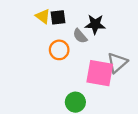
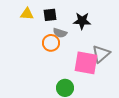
yellow triangle: (43, 16) -> (27, 14), moved, turned -32
gray semicircle: (80, 36) -> (60, 33), moved, turned -32

